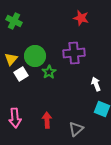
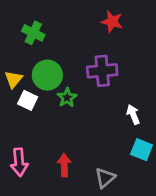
green cross: (14, 21) -> (33, 33), moved
white square: (21, 74) -> (28, 100), turned -32

